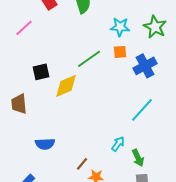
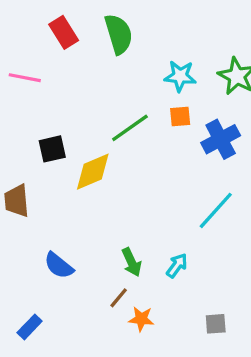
pink line: (24, 28) -> (25, 78), turned 54
blue semicircle: (45, 144) -> (59, 265), turned 42
green arrow: (138, 158) -> (132, 262), moved

